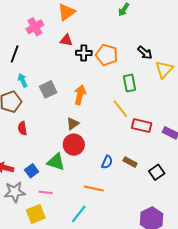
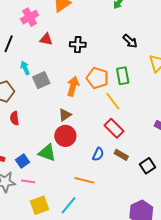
red triangle: (66, 40) -> (46, 39), moved
black arrow: (145, 53) -> (130, 41), moved
orange pentagon: (107, 55) -> (97, 78), moved
cyan arrow: (23, 80) -> (25, 68), moved
red rectangle: (142, 126) -> (114, 128), moved, turned 30
pink line: (46, 192) -> (28, 181), moved
yellow square: (36, 214) -> (39, 205), moved

